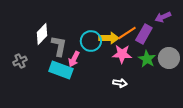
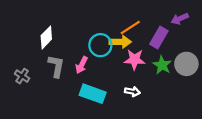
orange line: (127, 33) -> (130, 28), moved
gray L-shape: (59, 46) -> (56, 66), moved
gray cross: (20, 61) -> (22, 76), moved, turned -32
cyan rectangle: (61, 70) -> (93, 94), moved

